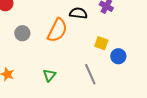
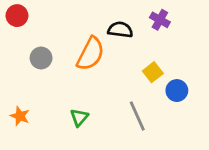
yellow square: (101, 43) -> (153, 72), turned 32

